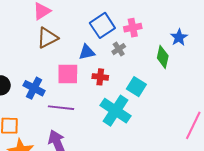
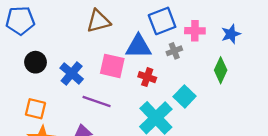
blue star: (179, 37) -> (231, 34), moved
blue triangle: (87, 52) -> (138, 46), size x1.4

